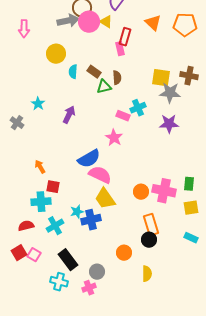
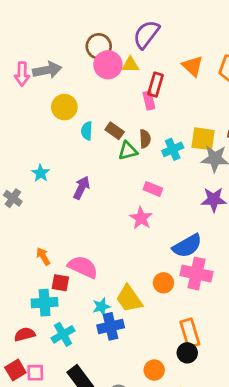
gray arrow: (68, 21) -> (47, 70), moved
yellow triangle: (106, 22) -> (130, 65), turned -32
cyan cross: (138, 108) -> (173, 149), moved
blue semicircle: (89, 159) -> (187, 246), moved
pink semicircle: (100, 175) -> (83, 267), moved
pink cross: (164, 191) -> (196, 274), moved
orange circle: (141, 192) -> (163, 283), moved
cyan star: (77, 212) -> (101, 307), moved
pink square: (34, 255) -> (35, 373), turned -32

